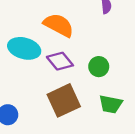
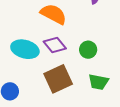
cyan ellipse: (24, 48) -> (25, 49), moved

